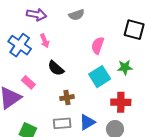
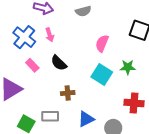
cyan square: (100, 77) -> (102, 74), turned -30
pink rectangle: (28, 82) -> (32, 65), moved
red cross: (121, 102) -> (134, 103), moved
gray rectangle: (62, 123) -> (50, 116), moved

